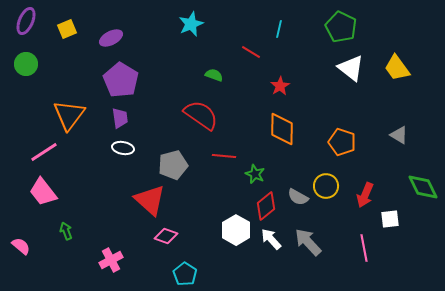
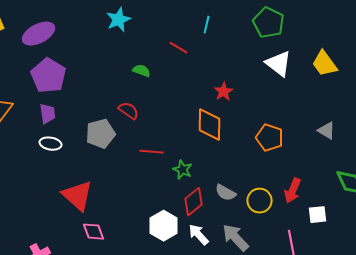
purple ellipse: (111, 38) -> (39, 34), size x1.4
red star: (280, 86) -> (224, 92), moved
red semicircle: (201, 115) -> (129, 111), size x0.6
gray pentagon: (173, 165) -> (101, 134), moved
yellow circle: (326, 186) -> (260, 201), moved
pink diamond: (166, 236) -> (94, 232), turned 50

